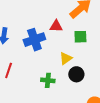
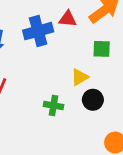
red triangle: (56, 26) -> (68, 19), moved
blue cross: (34, 40) -> (38, 31), moved

